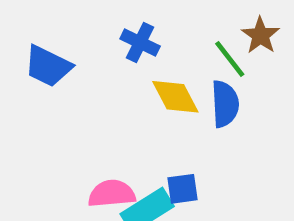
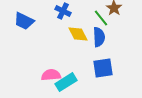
blue square: (183, 189) -> (103, 68), moved, size x1.5

